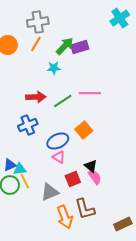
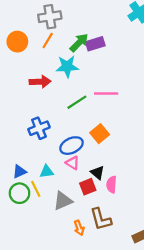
cyan star: (54, 68) -> (67, 66), size x1.5
red arrow: (36, 97) -> (40, 82), moved
black triangle: (91, 166) -> (97, 173), moved
cyan triangle: (20, 169) -> (47, 172), moved
pink semicircle: (95, 177) -> (112, 185), turned -140
orange arrow: (65, 217) -> (79, 228), size x0.6

